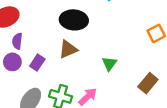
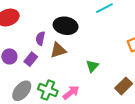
purple semicircle: (17, 41) -> (40, 38), moved

